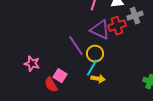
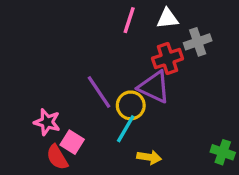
purple triangle: (100, 30) -> (154, 87), moved
pink star: (32, 64) -> (47, 122), moved
yellow arrow: (98, 79) -> (149, 157), moved

